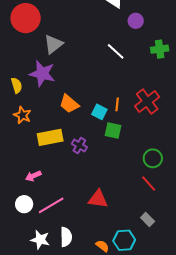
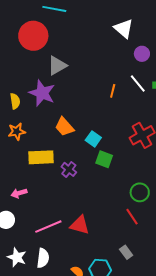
white line: (116, 51) -> (138, 83), moved
orange line: (117, 104) -> (113, 91), moved
orange star: (22, 115) -> (17, 132), turned 30
pink line: (51, 205) -> (48, 227), moved

